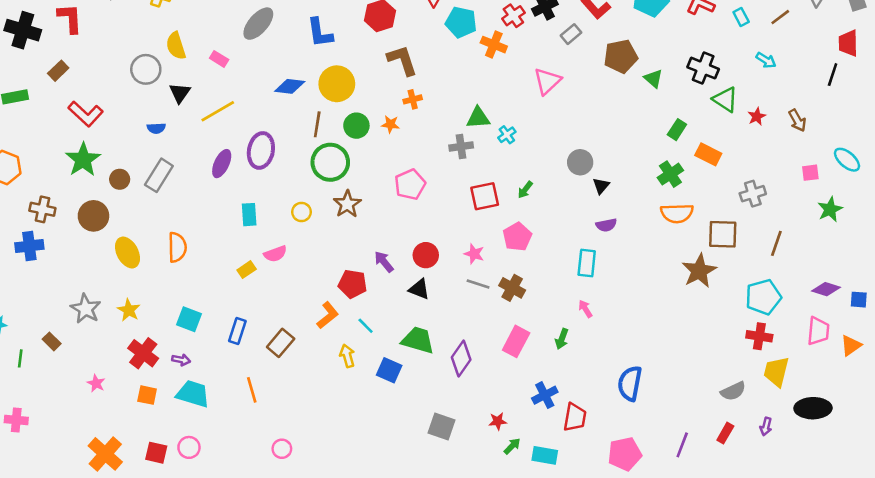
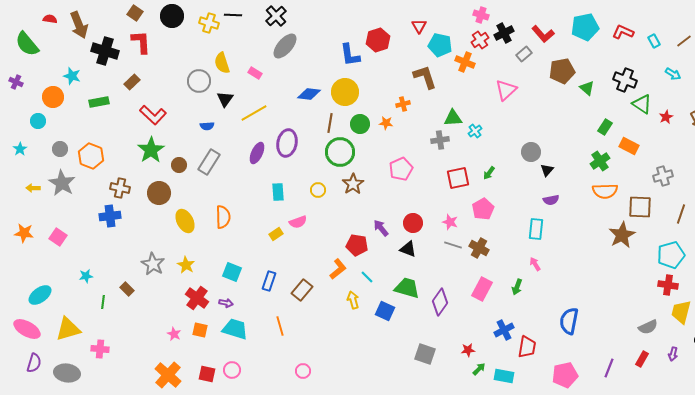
blue L-shape: (320, 33) -> (350, 55), moved
brown L-shape: (402, 60) -> (425, 77), moved
pink star: (96, 383) -> (174, 334), moved

